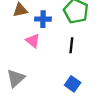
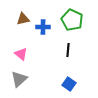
pink triangle: (33, 41) -> (21, 54), moved

